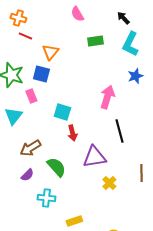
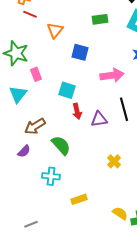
blue square: (41, 74) -> (80, 52), moved
pink arrow: (107, 97) -> (112, 75), turned 65
purple triangle: (94, 157) -> (99, 119), moved, size x0.7
purple semicircle: (27, 175) -> (24, 151), moved

